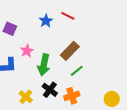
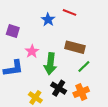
brown rectangle: (70, 51) -> (75, 47), turned 66

